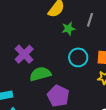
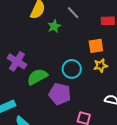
gray line: (90, 20) -> (73, 13), turned -48
cyan circle: (78, 57) -> (72, 69), moved

